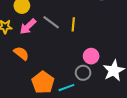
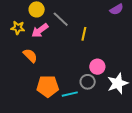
gray line: (51, 22) -> (61, 19), moved
orange pentagon: (43, 82) -> (48, 86), turned 30

